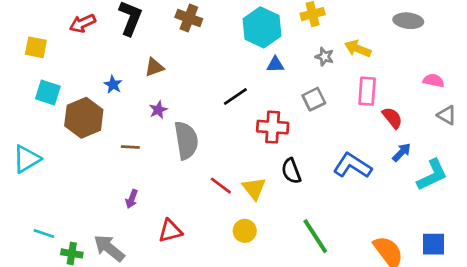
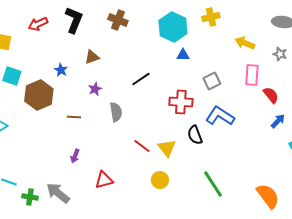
gray star: (324, 57) -> (280, 54), moved
black line: (235, 97) -> (141, 79), moved
gray semicircle: (186, 140) -> (116, 112), size x0.7
blue L-shape: (352, 166) -> (220, 116), moved

